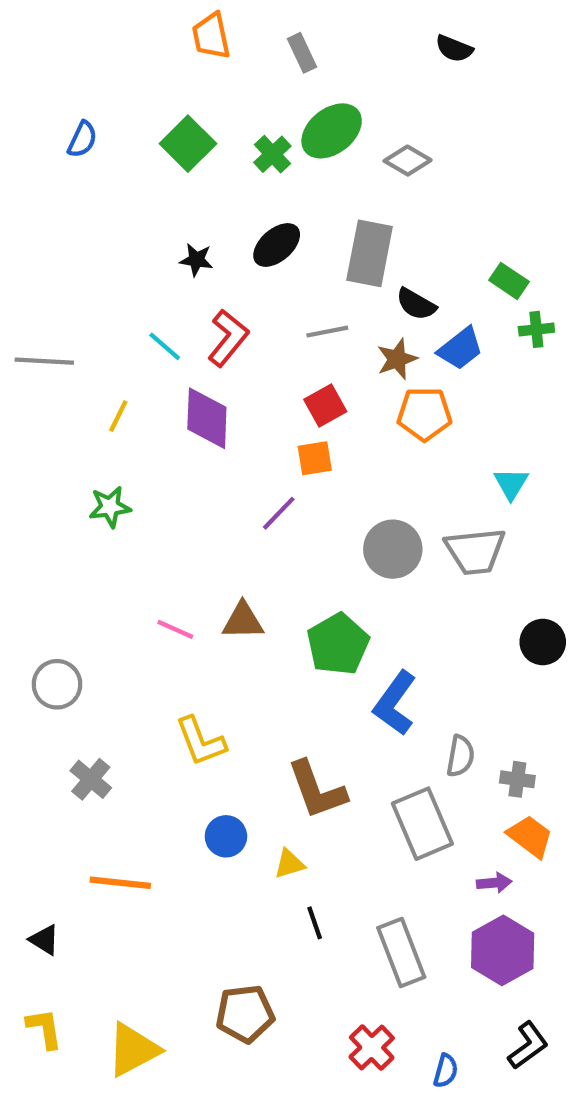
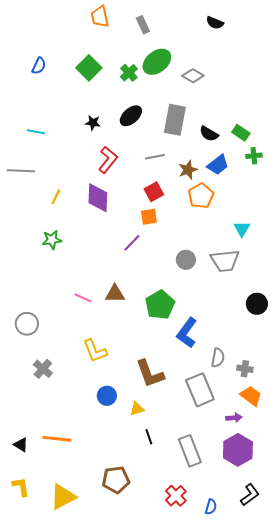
black semicircle: (416, 304) -> (209, 134), moved
cyan line: (165, 346) -> (36, 132), moved, turned -30
orange pentagon: (424, 414) -> (201, 196), turned -30
gray circle: (393, 549) -> (186, 260), size x0.7
orange line: (120, 883) -> (57, 439), moved

